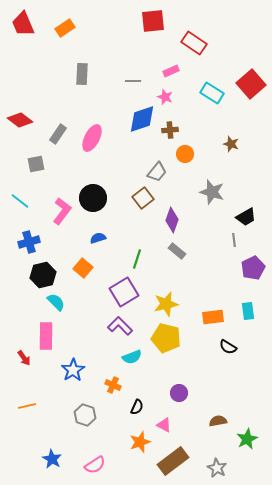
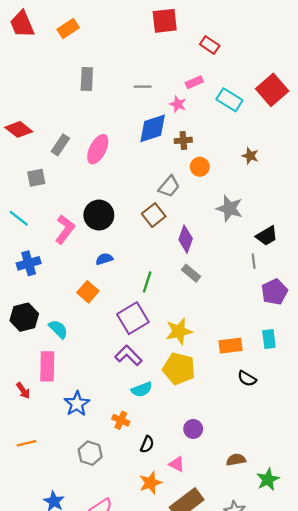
red rectangle: (194, 43) -> (210, 45), size x0.7
pink rectangle: (171, 71) -> (194, 82), moved
black hexagon: (43, 275) -> (24, 317), moved

